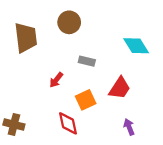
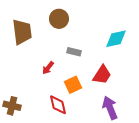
cyan diamond: (136, 46) -> (116, 39), turned -70
purple arrow: (129, 127) -> (110, 108), size x1.6

